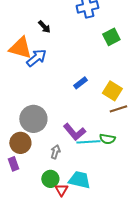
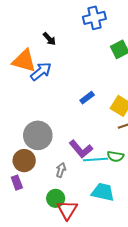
cyan trapezoid: (79, 180) -> (103, 192), moved
red triangle: (61, 190) -> (67, 210), size x1.5

